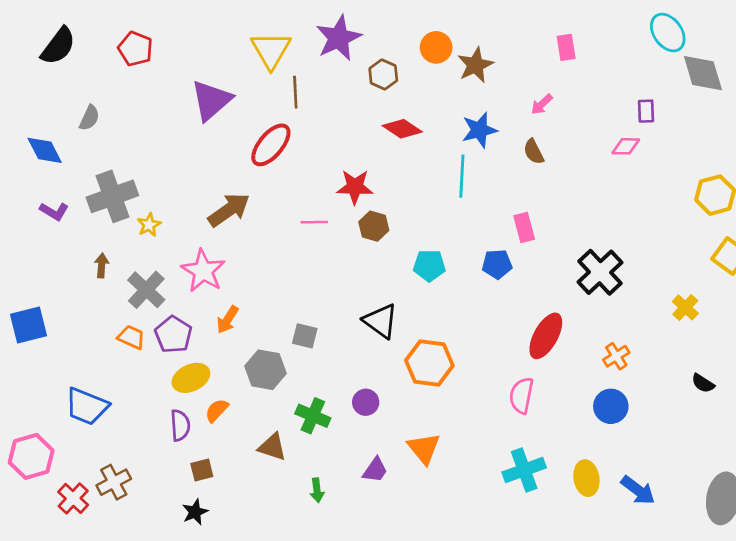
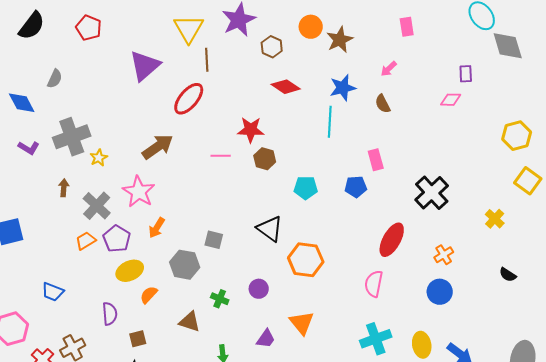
orange trapezoid: (131, 337) -> (86, 241), turned -55
blue trapezoid: (87, 406) -> (53, 292), size x0.7
green cross: (313, 416) -> (220, 299), size x0.7
purple semicircle: (180, 425) -> (110, 314), moved

